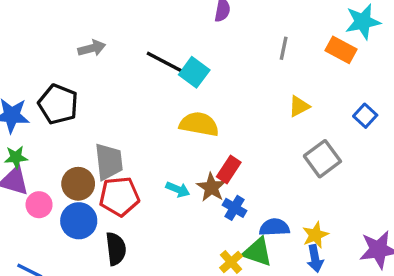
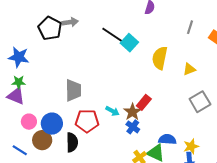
gray line: (284, 48) -> (190, 27), moved
black pentagon: (58, 104) -> (50, 28), moved
yellow semicircle: (199, 124) -> (160, 58), moved, turned -95
brown circle: (78, 184) -> (42, 140), moved
red pentagon: (119, 196) -> (87, 121), moved
pink circle: (39, 205) -> (29, 122), moved
blue cross: (235, 208) -> (133, 127), moved

